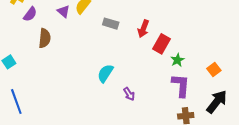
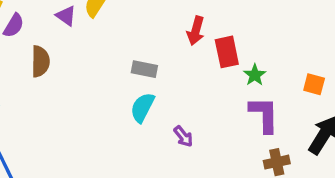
gray rectangle: (111, 24) -> (144, 69), moved
red rectangle: (161, 44) -> (227, 52), turned -36
orange square: (214, 69) -> (314, 84), turned -32

